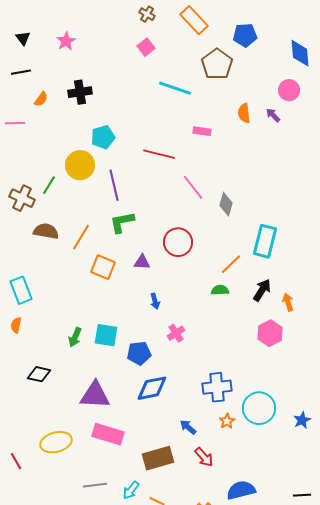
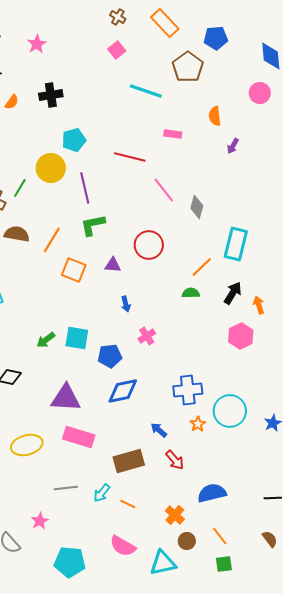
purple arrow: (273, 115) -> (233, 146), moved, turned -105
green arrow: (75, 337) -> (46, 340), turned 30

